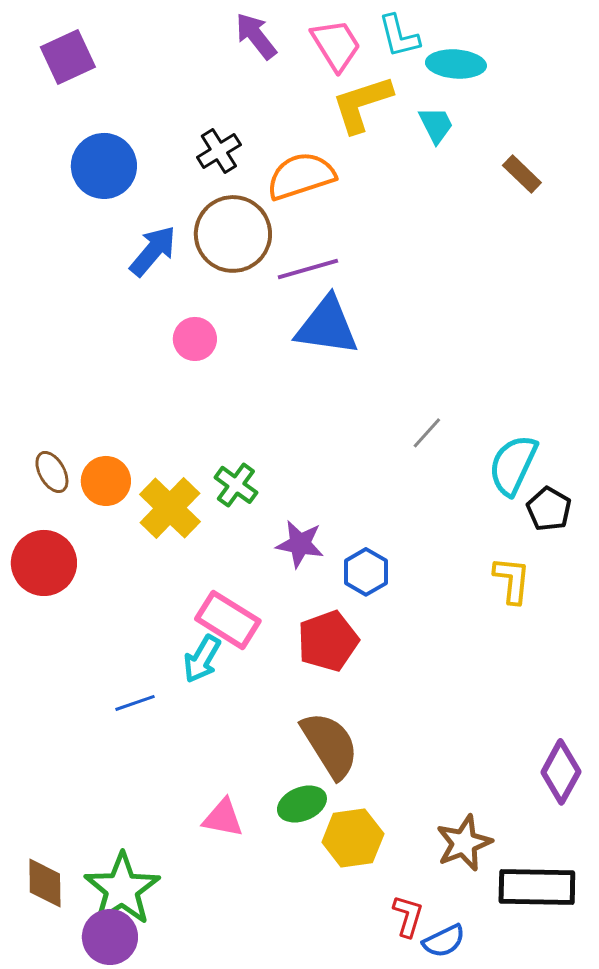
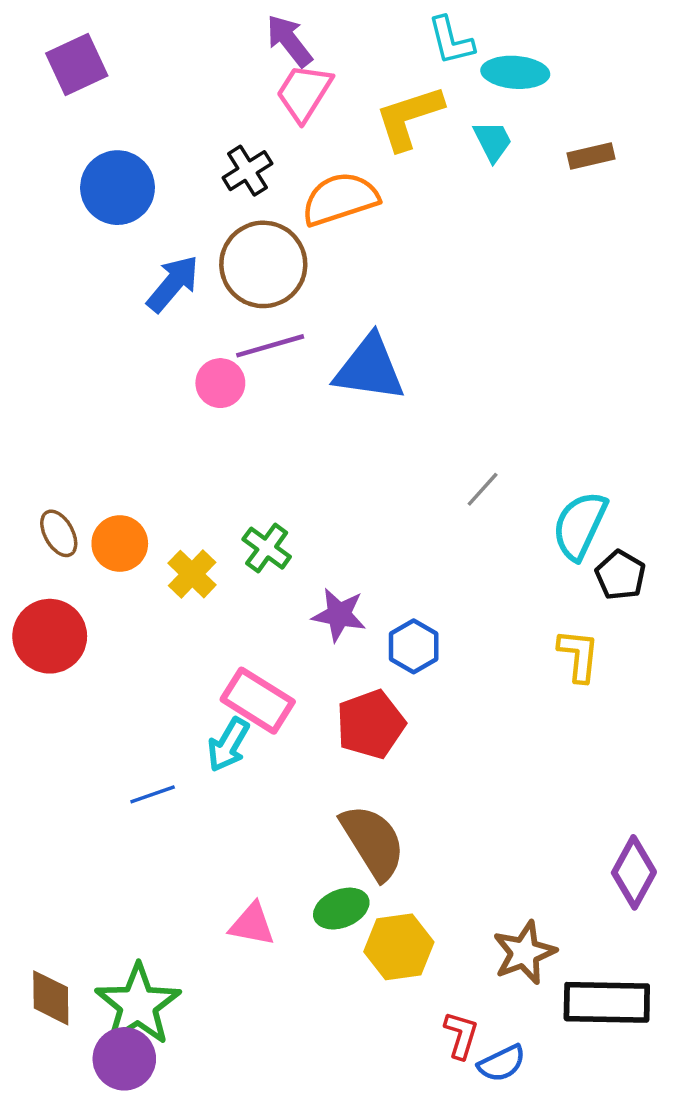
pink trapezoid: (336, 45) -> (304, 93), moved, turned -116
brown rectangle: (522, 174) -> (591, 156), moved, turned -57
purple line: (308, 269) -> (270, 346), moved
yellow cross: (170, 508) -> (192, 574), size x0.7

